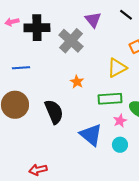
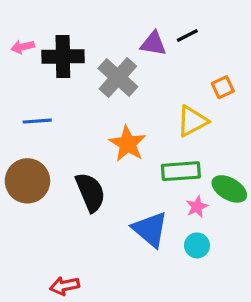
black line: (126, 15) -> (187, 36), moved, turned -64
purple triangle: (93, 20) -> (153, 44), turned -42
orange star: (77, 82) -> (128, 144), size x1.6

